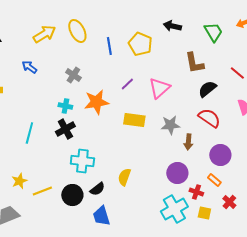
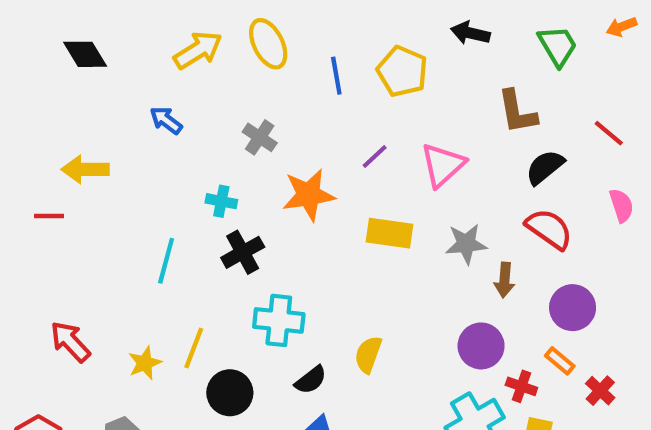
cyan cross: (65, 106) -> (221, 201), moved
yellow line: (42, 191) -> (194, 348), moved, turned -48
black circle: (72, 195) -> (230, 393), moved
red cross: (229, 202) -> (600, 391), moved

